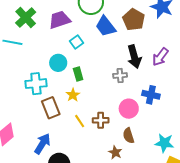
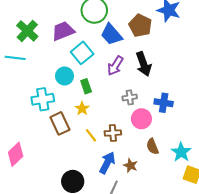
cyan square: (76, 42) -> (82, 53), size x1.5
purple arrow: (160, 57) -> (115, 66), moved
gray cross: (120, 75) -> (130, 97), moved
brown semicircle: (128, 136) -> (152, 146), moved
cyan star: (164, 143) -> (181, 152), turned 30
blue arrow: (42, 144) -> (107, 163), moved

